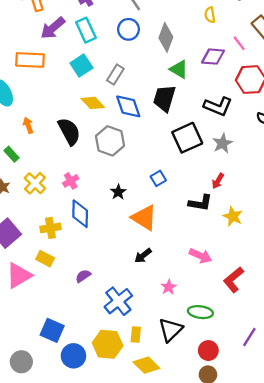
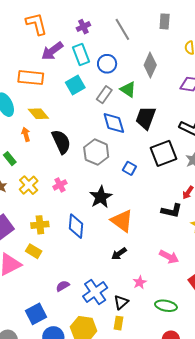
blue circle: (128, 29) -> (107, 64), moved
green triangle: (179, 69) -> (128, 90), moved
yellow diamond: (93, 103) -> (38, 114), moved
blue square: (158, 178) -> (129, 168), moved, turned -32
black star: (118, 192) -> (101, 197), size x1.6
blue diamond: (80, 214) -> (76, 226), moved
purple semicircle: (83, 276) -> (63, 286), moved
blue square: (52, 330) -> (36, 314), turned 35
black triangle: (171, 330) -> (121, 302), moved, size x0.7
yellow rectangle: (136, 334) -> (119, 323), moved

